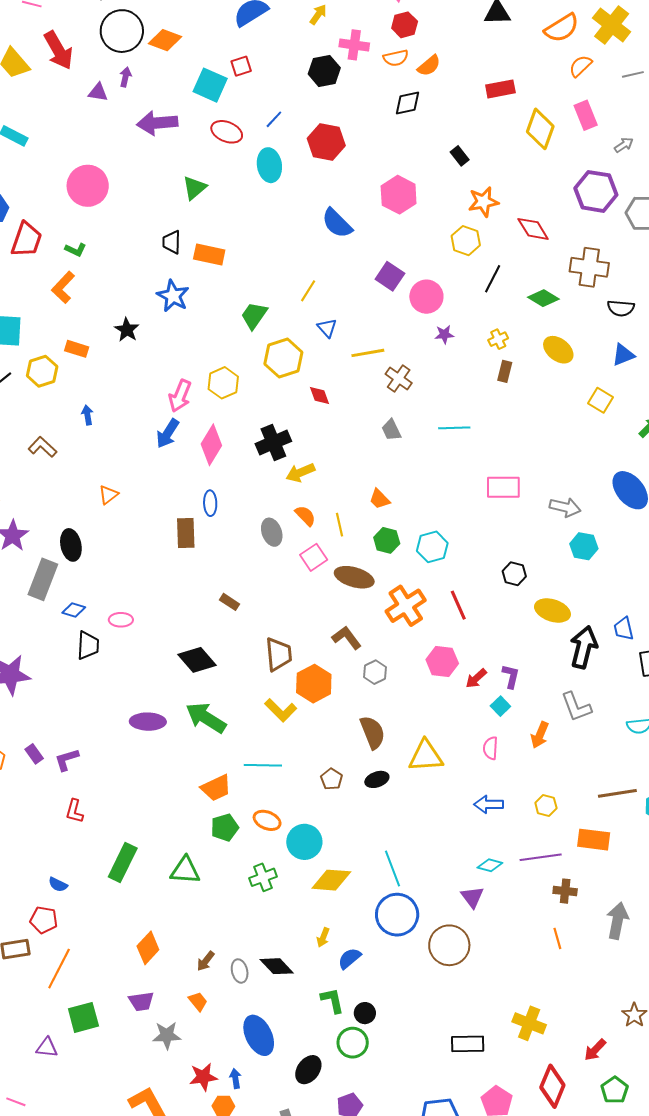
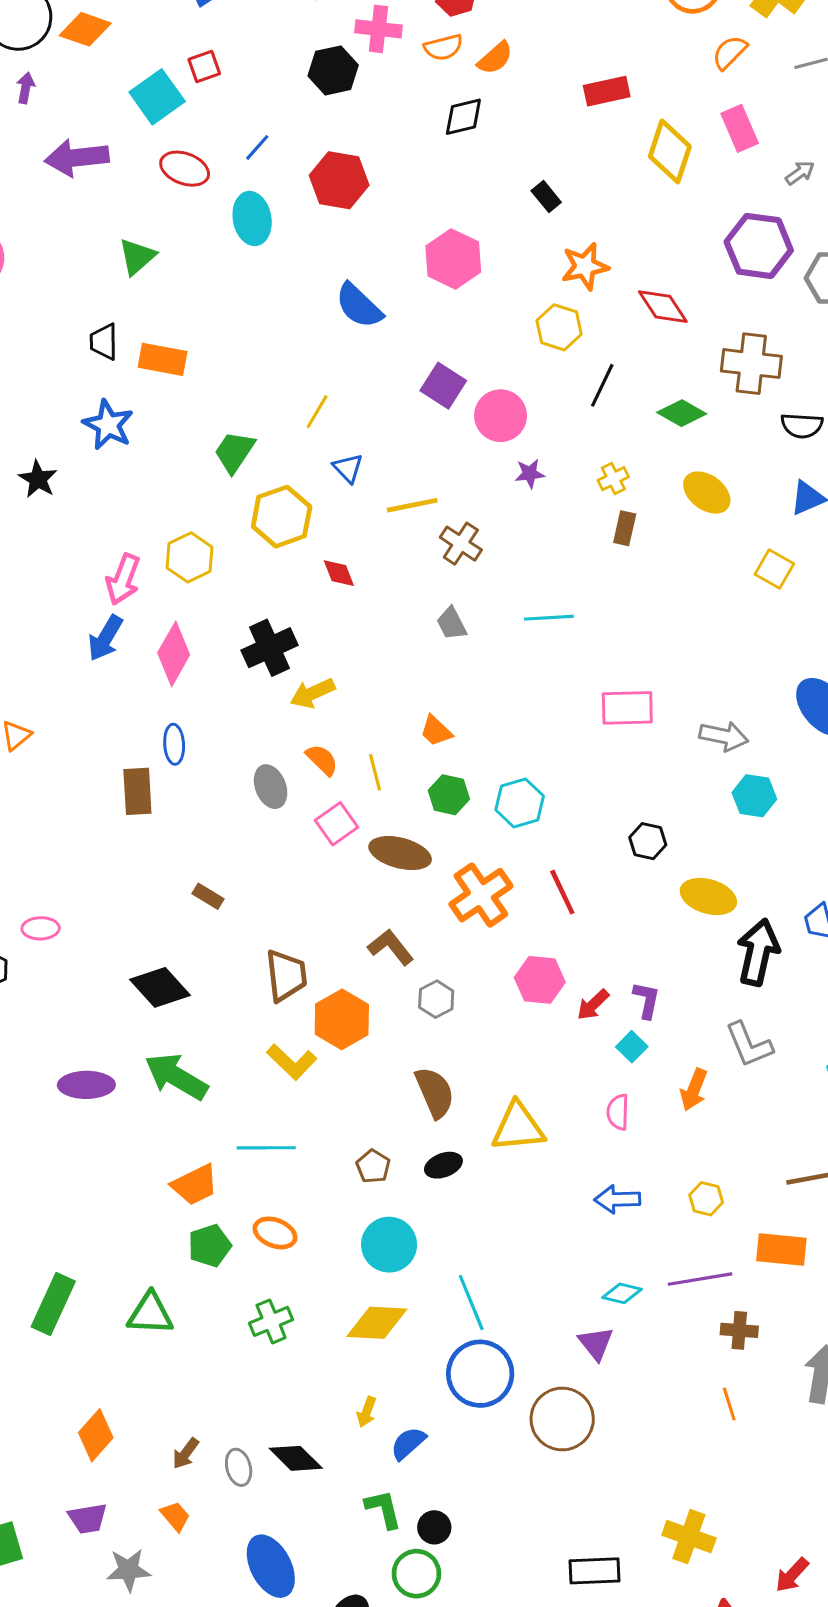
cyan square: (210, 85) -> (157, 97), turned 32
cyan circle: (304, 842) -> (389, 1245), moved

